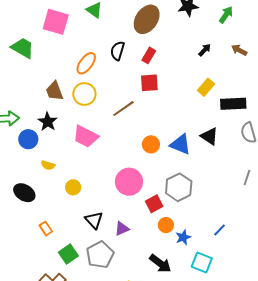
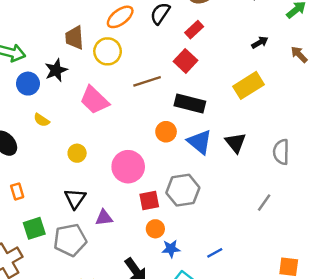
red square: (149, 83) -> (186, 61), turned 30
yellow rectangle: (206, 87) -> (249, 85), size x1.4
black rectangle: (233, 104) -> (190, 103), moved
yellow circle: (73, 187) -> (77, 153), moved

